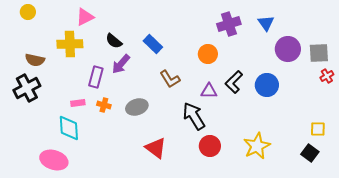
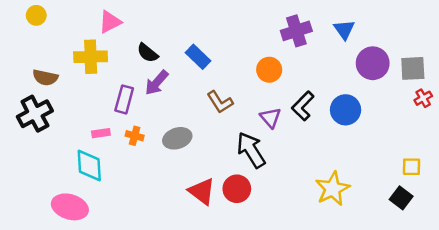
purple triangle: (209, 91) -> (270, 118), turned 48
red circle: (210, 146) -> (237, 189), moved

